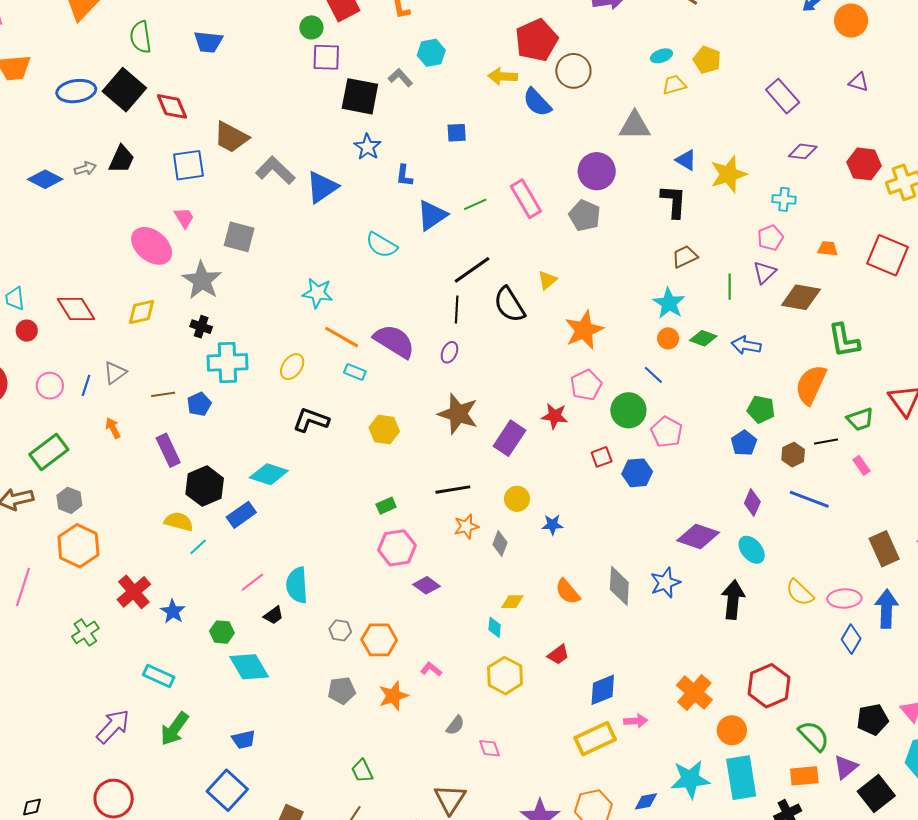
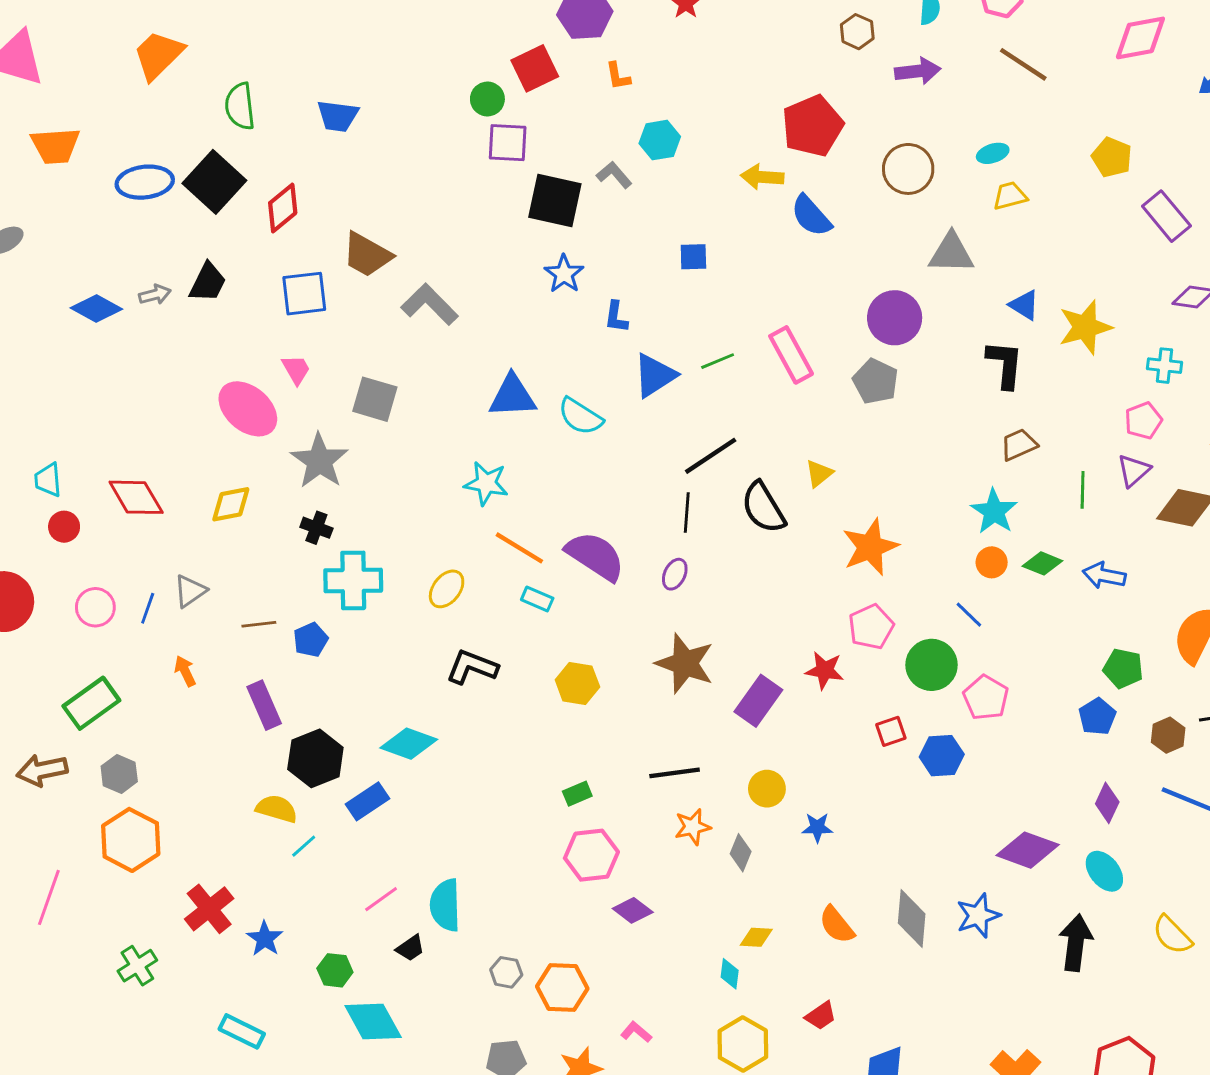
yellow pentagon: (707, 60) -> (1112, 157), moved
brown circle: (573, 71) -> (908, 169), moved
red diamond: (172, 106) -> (283, 208), turned 72
blue triangle: (322, 187) -> (512, 396), moved, turned 30

